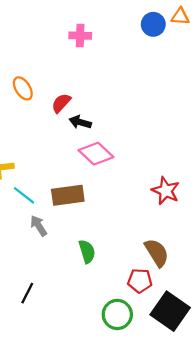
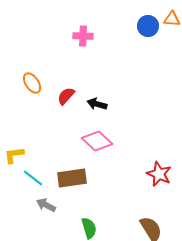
black arrow: (80, 122) -> (97, 104), moved
gray arrow: (39, 226) -> (46, 205), turned -30

